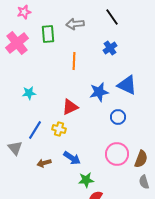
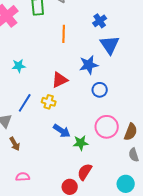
blue triangle: (127, 85) -> (110, 45), moved, turned 30
blue circle: (118, 117) -> (100, 90), moved
brown arrow: (44, 163) -> (15, 144), moved, turned -104
green star: (86, 180) -> (81, 143), moved

